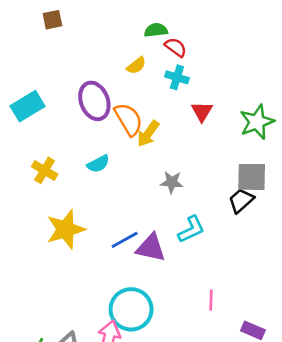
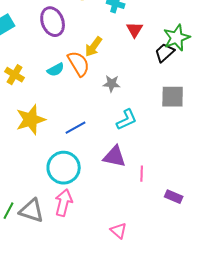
orange semicircle: (128, 119) -> (79, 64), moved
gray square: (252, 177) -> (173, 97), moved
black trapezoid: (241, 201) -> (165, 53), moved
purple triangle: (151, 248) -> (115, 157), moved
cyan circle: (131, 309) -> (64, 168), moved

